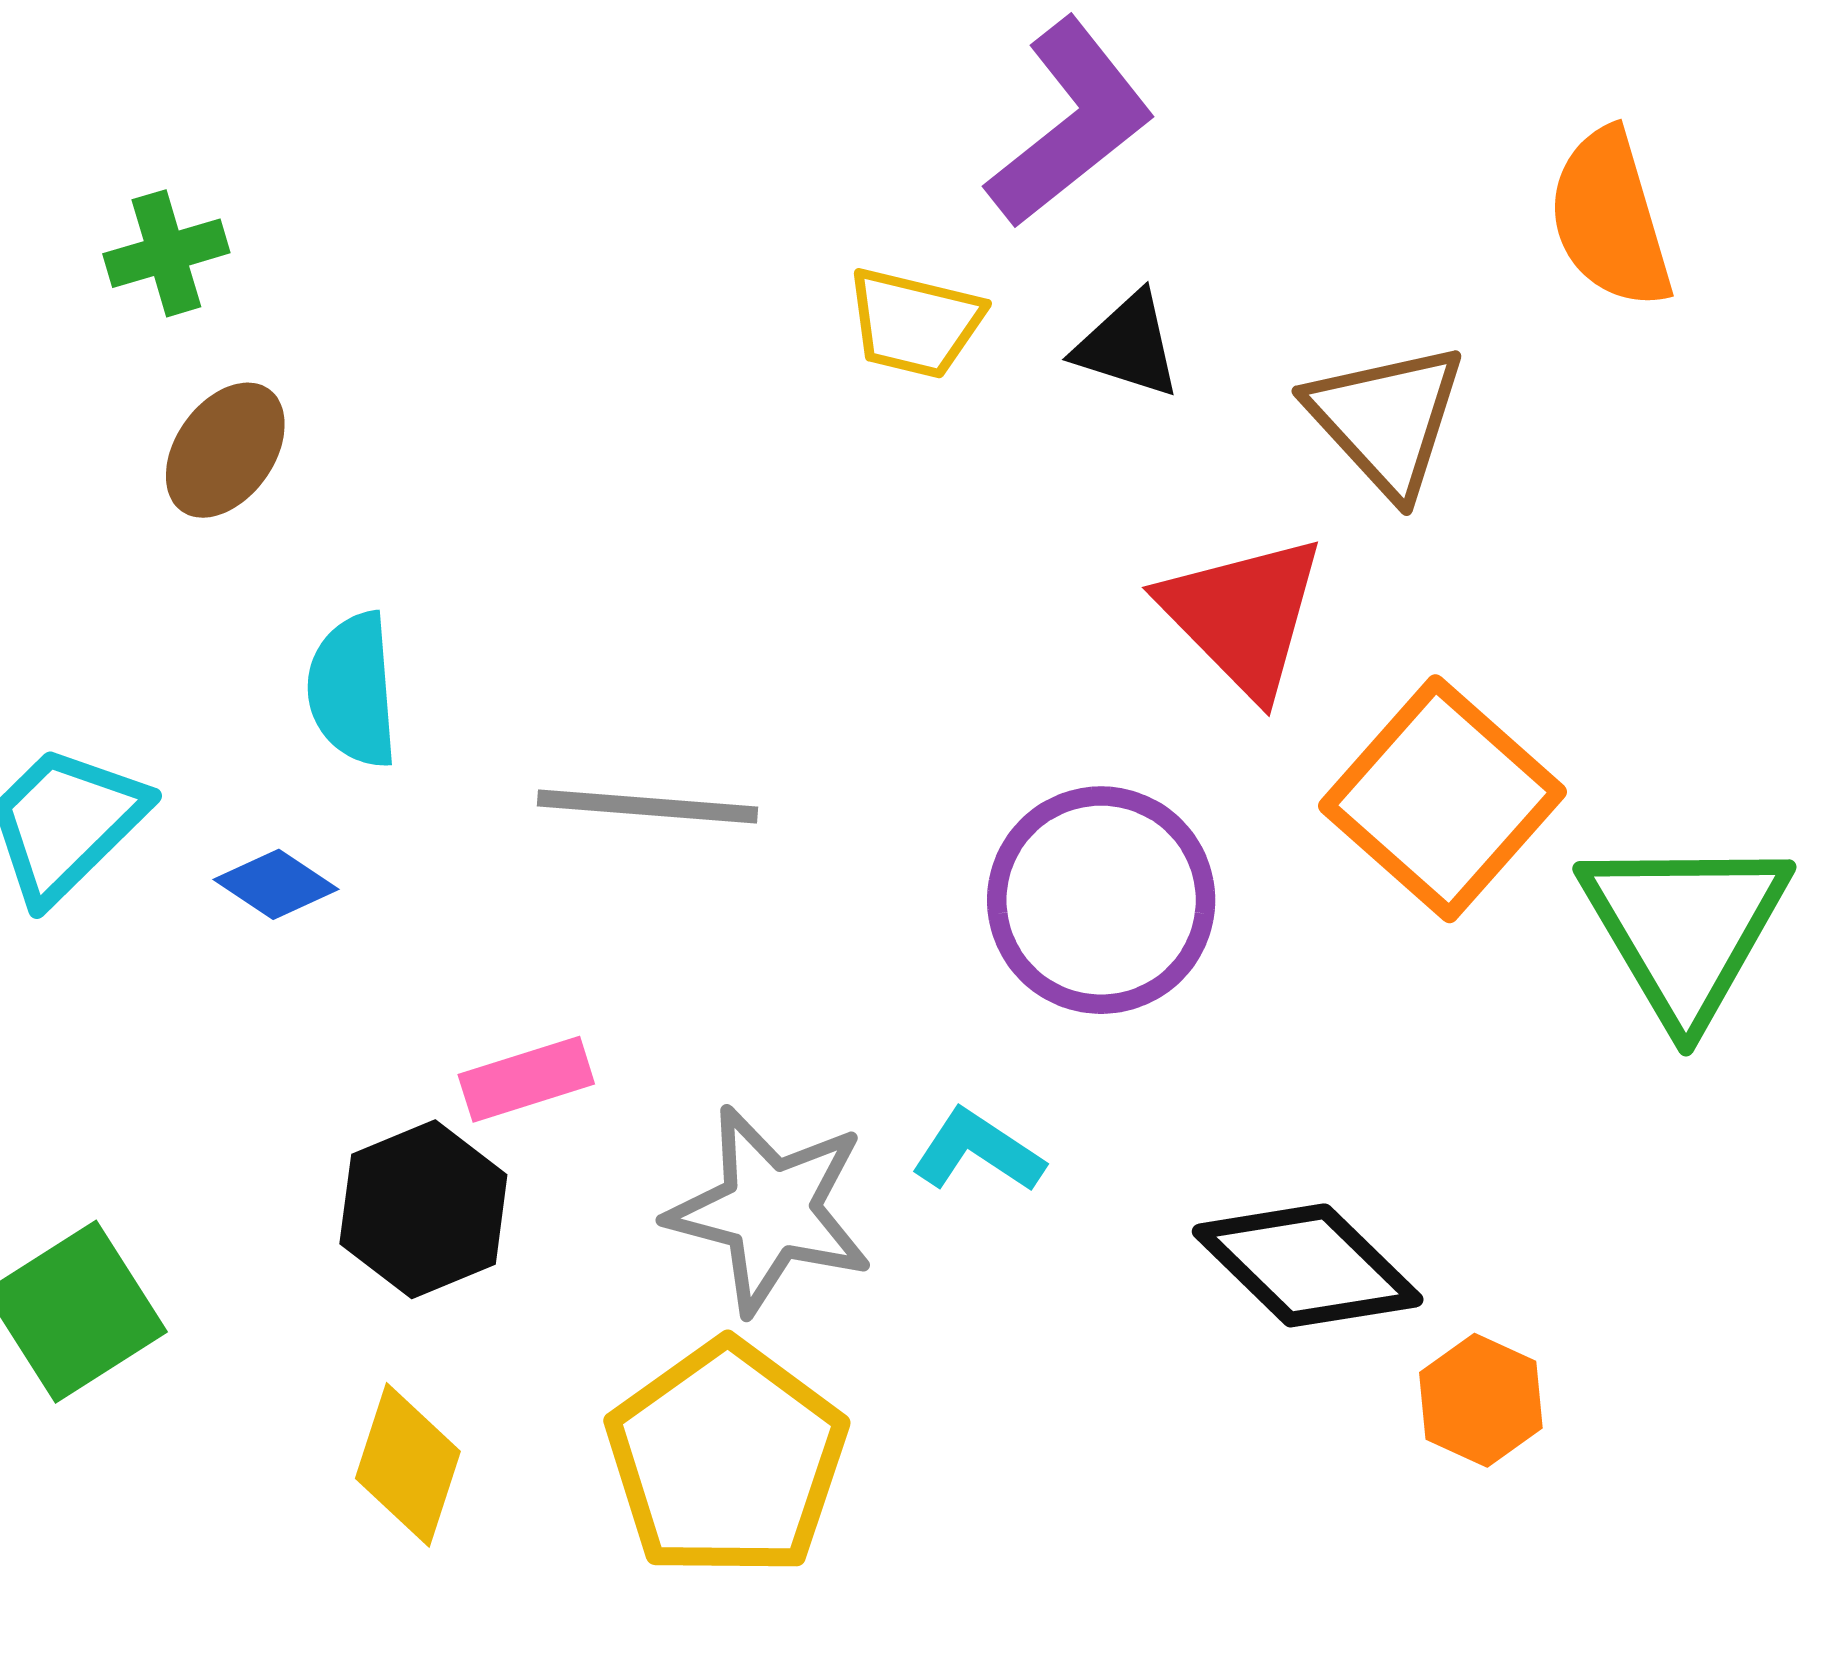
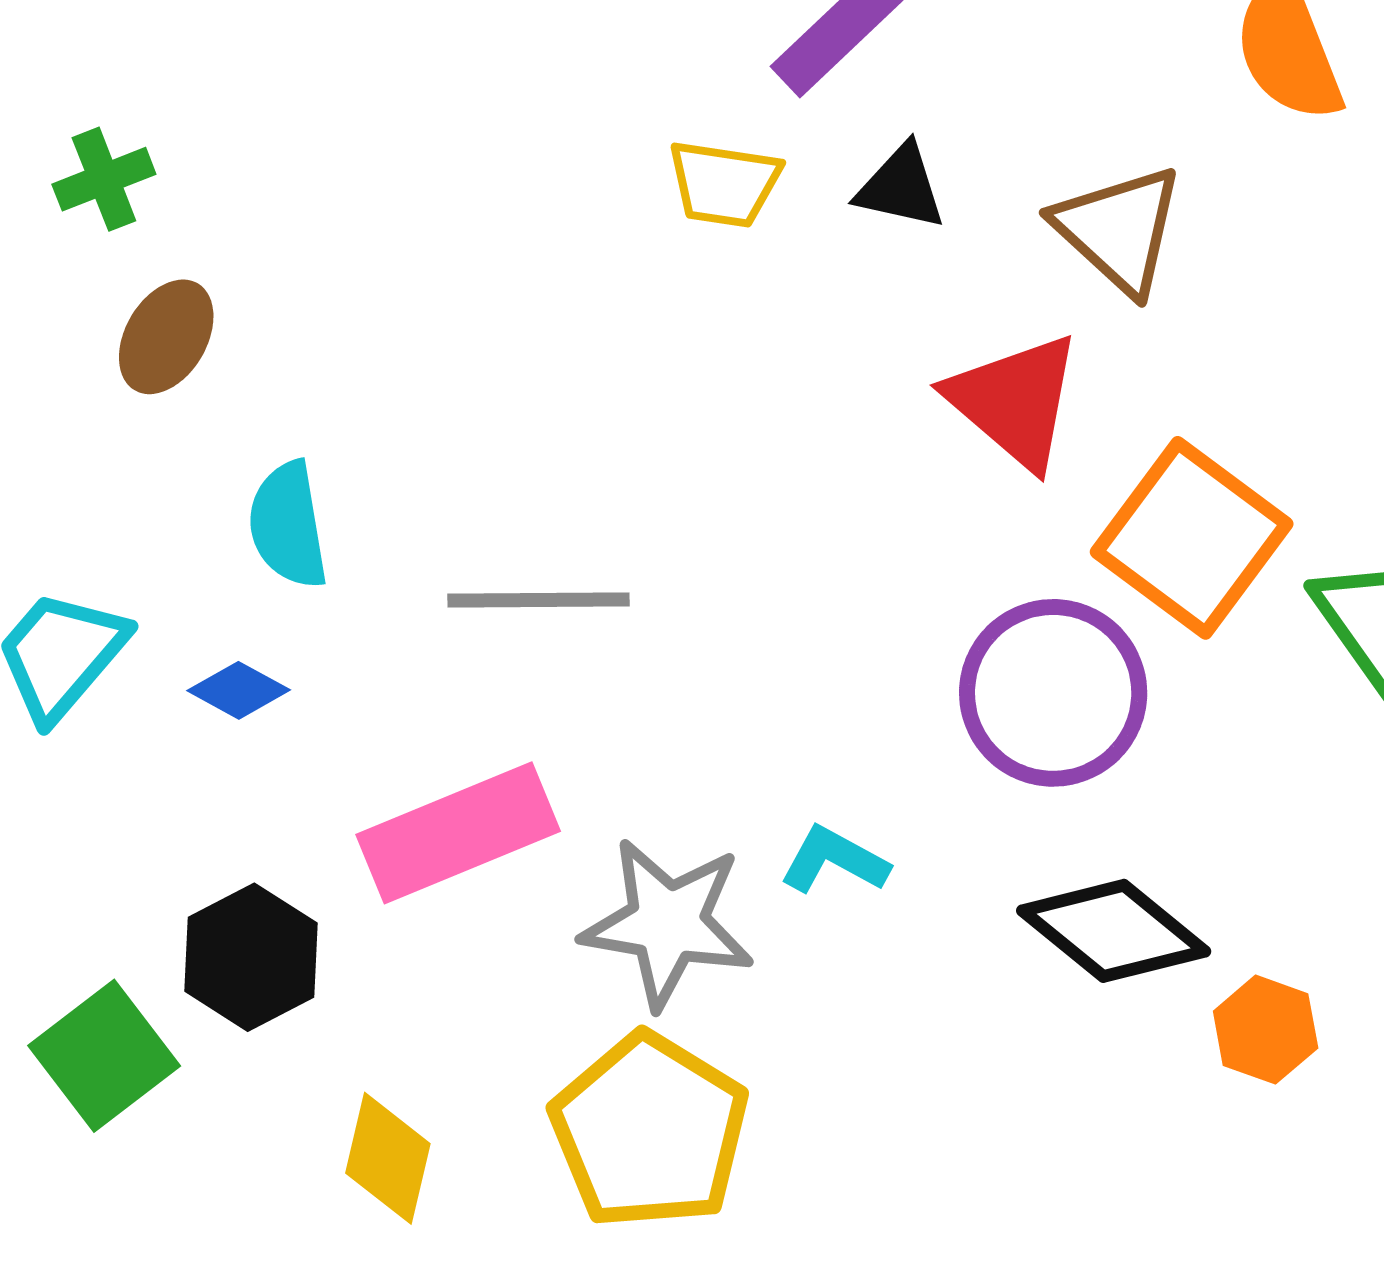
purple circle: (1101, 900) -> (1053, 693), moved
pink rectangle: (526, 1079) -> (458, 833), size x1.8
black hexagon: (423, 1209) -> (251, 957), moved

